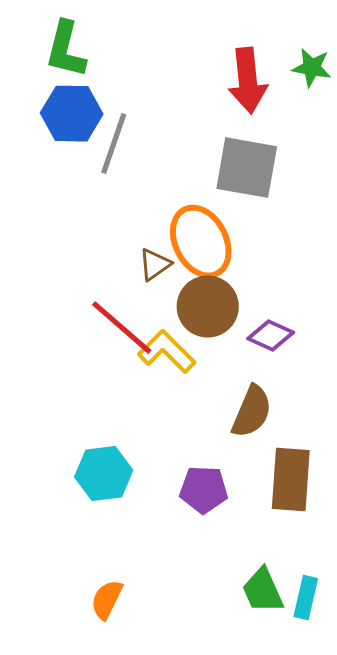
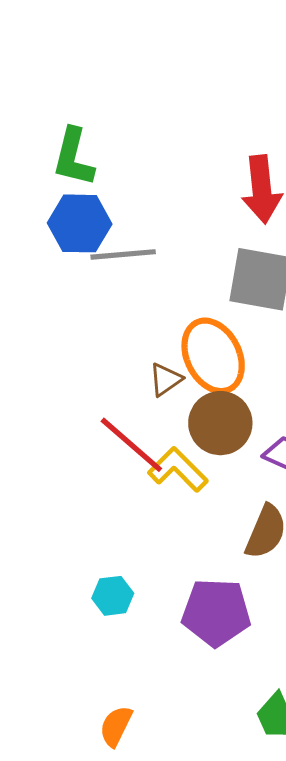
gray line: (114, 144) -> (123, 254), turned 66
cyan hexagon: (104, 474) -> (113, 596), size x0.7
purple pentagon: (204, 490) -> (216, 612), size x1.4

